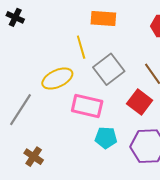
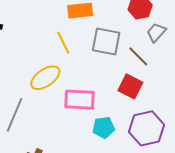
gray square: (109, 69) -> (106, 42), moved, turned -32

